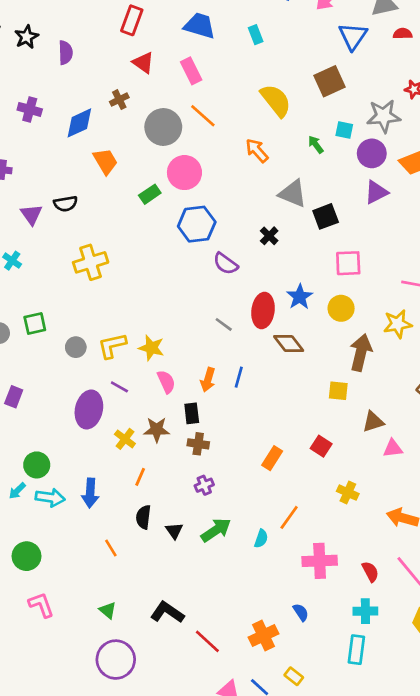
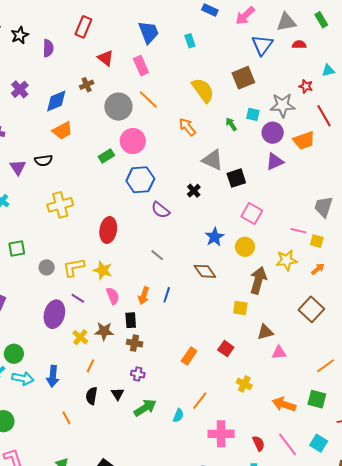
red rectangle: (132, 20) -> (83, 27), moved
blue trapezoid: (200, 26) -> (149, 32), turned 50
purple cross: (30, 109) -> (20, 89), turned 30
orange trapezoid: (105, 161) -> (62, 131), moved, turned 90
pink square: (348, 263) -> (252, 213), turned 30
red ellipse: (263, 311) -> (108, 230), moved
purple cross: (204, 485) -> (138, 374), turned 32
black triangle: (174, 531) -> (117, 394), moved

